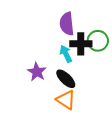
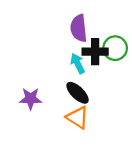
purple star: (37, 72) -> (31, 99), moved, turned -30

